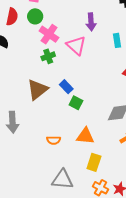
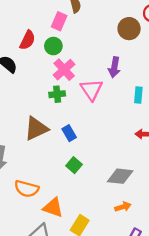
green square: (76, 103) -> (74, 165), moved
orange triangle: (85, 136) -> (53, 208), moved
orange semicircle: (54, 140) -> (27, 189), moved, size x1.5

